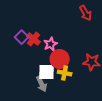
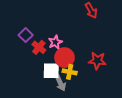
red cross: (34, 39) -> (39, 47), moved
gray arrow: (42, 84) -> (60, 83), moved

